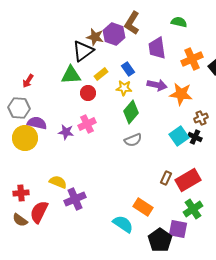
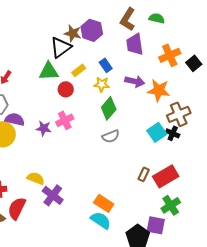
brown L-shape: (132, 23) -> (128, 19), moved
brown cross: (201, 118) -> (179, 114), size x1.6
purple cross: (75, 199) -> (53, 195), turned -30
orange rectangle: (143, 207) -> (104, 203), moved

